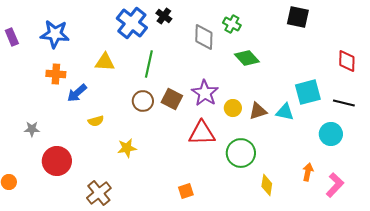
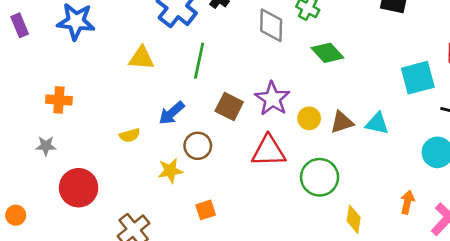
orange cross: (56, 74) -> (59, 100), moved
cyan square: (308, 92) -> (418, 78), moved
blue arrow: (77, 93) -> (172, 113), moved
brown circle: (143, 101) -> (198, 146), moved
orange square: (186, 191) -> (206, 210), moved

